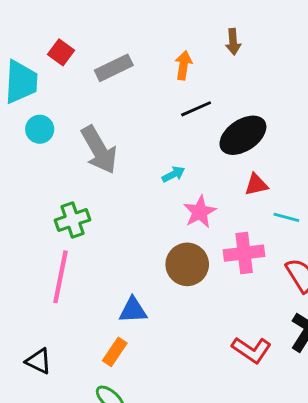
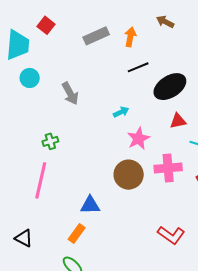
brown arrow: (233, 42) -> (165, 22), turned 120
gray rectangle: (114, 68) -> (96, 36), moved
gray arrow: (99, 150) -> (70, 93), size x0.7
green cross: (73, 220) -> (50, 141), size x0.7

